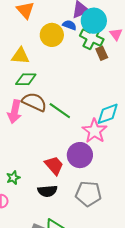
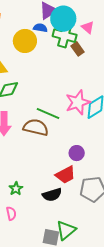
brown semicircle: (34, 102) -> (36, 127), moved
pink star: (95, 131) -> (78, 102), moved, turned 30
purple circle: (80, 155) -> (77, 153), size x0.6
red trapezoid: (54, 165) -> (65, 175), moved, turned 115

